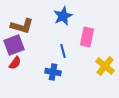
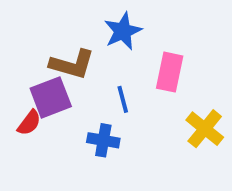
brown L-shape: (22, 26) -> (72, 64), moved
purple square: (14, 45) -> (51, 97), moved

